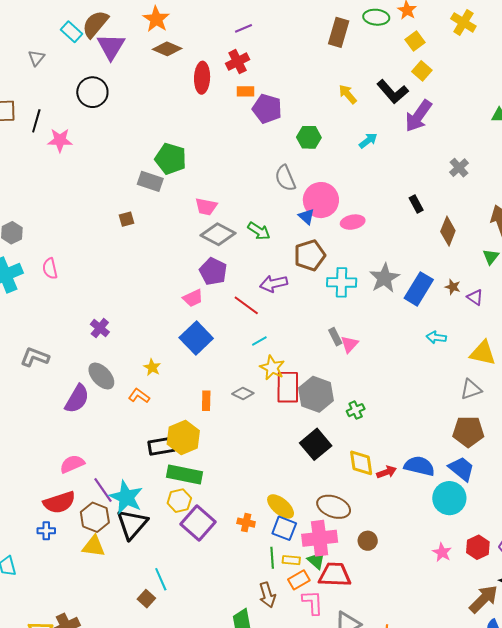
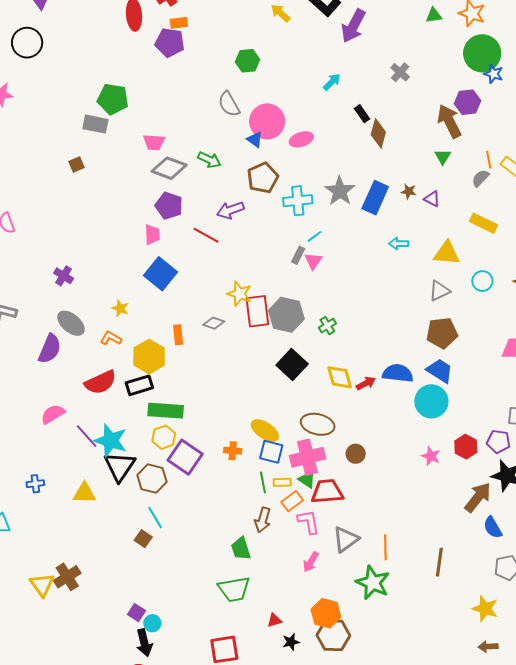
purple pentagon: (267, 109) -> (170, 43), moved
cyan arrow: (368, 141) -> (332, 82), moved
brown diamond: (448, 231) -> (378, 133), moved
pink trapezoid: (193, 298) -> (152, 235), turned -60
gray rectangle: (335, 337) -> (298, 255), turned 60
cyan line: (259, 341) -> (314, 236), moved
yellow hexagon: (183, 437) -> (149, 357), moved
red semicircle: (59, 502) -> (100, 382), moved
brown hexagon: (95, 517) -> (152, 479), moved
brown arrow: (267, 595) -> (263, 520), turned 40

